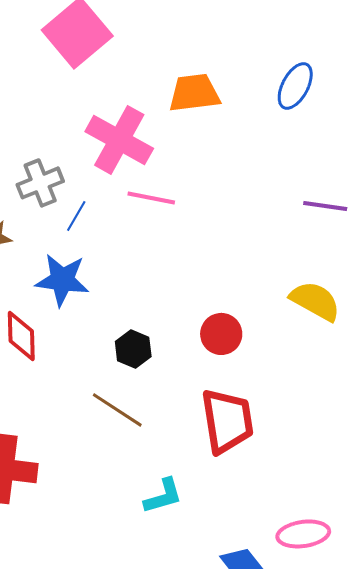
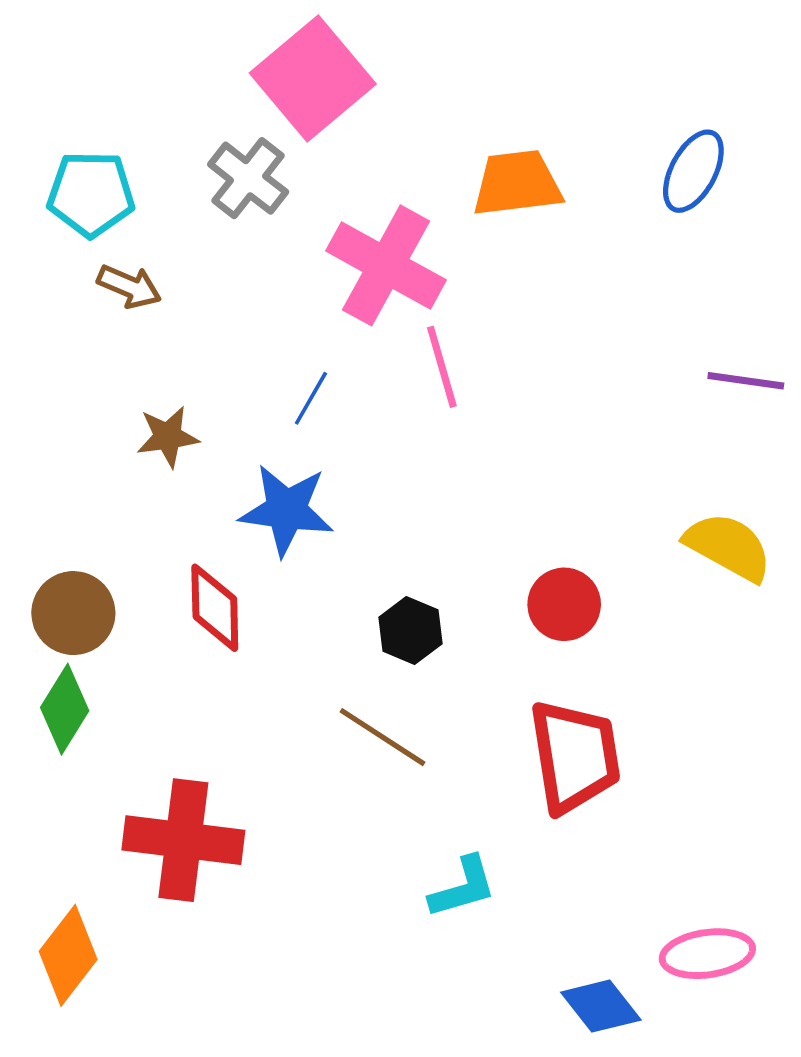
gray cross: (40, 183) -> (248, 178), moved, turned -30
pink line: (151, 198) -> (442, 367), turned 63

